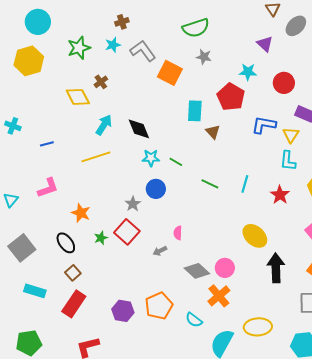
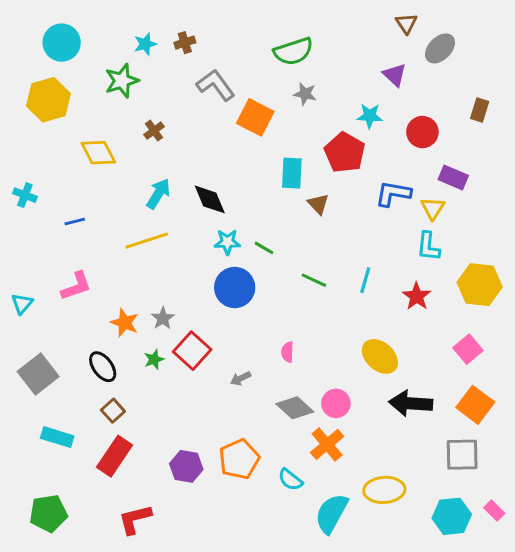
cyan star: (113, 45) -> (145, 44), moved
yellow diamond: (78, 97) -> (98, 153), moved
blue circle: (156, 189) -> (235, 287), size x1.4
gray star: (133, 204) -> (163, 318), moved
pink semicircle: (178, 233) -> (287, 352), moved
black arrow: (276, 268) -> (411, 403), turned -84

